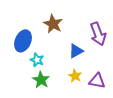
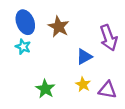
blue ellipse: (23, 41) -> (25, 22), moved, turned -45
cyan star: (37, 60) -> (23, 47), moved

